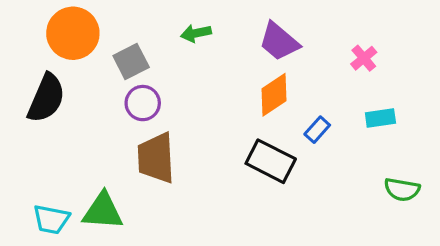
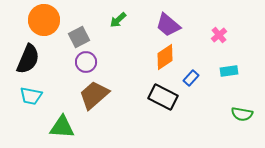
green arrow: (196, 33) -> (118, 20), turned -30
brown trapezoid: (156, 158) -> (94, 95), turned 52
cyan trapezoid: (51, 219) -> (31, 96), moved

